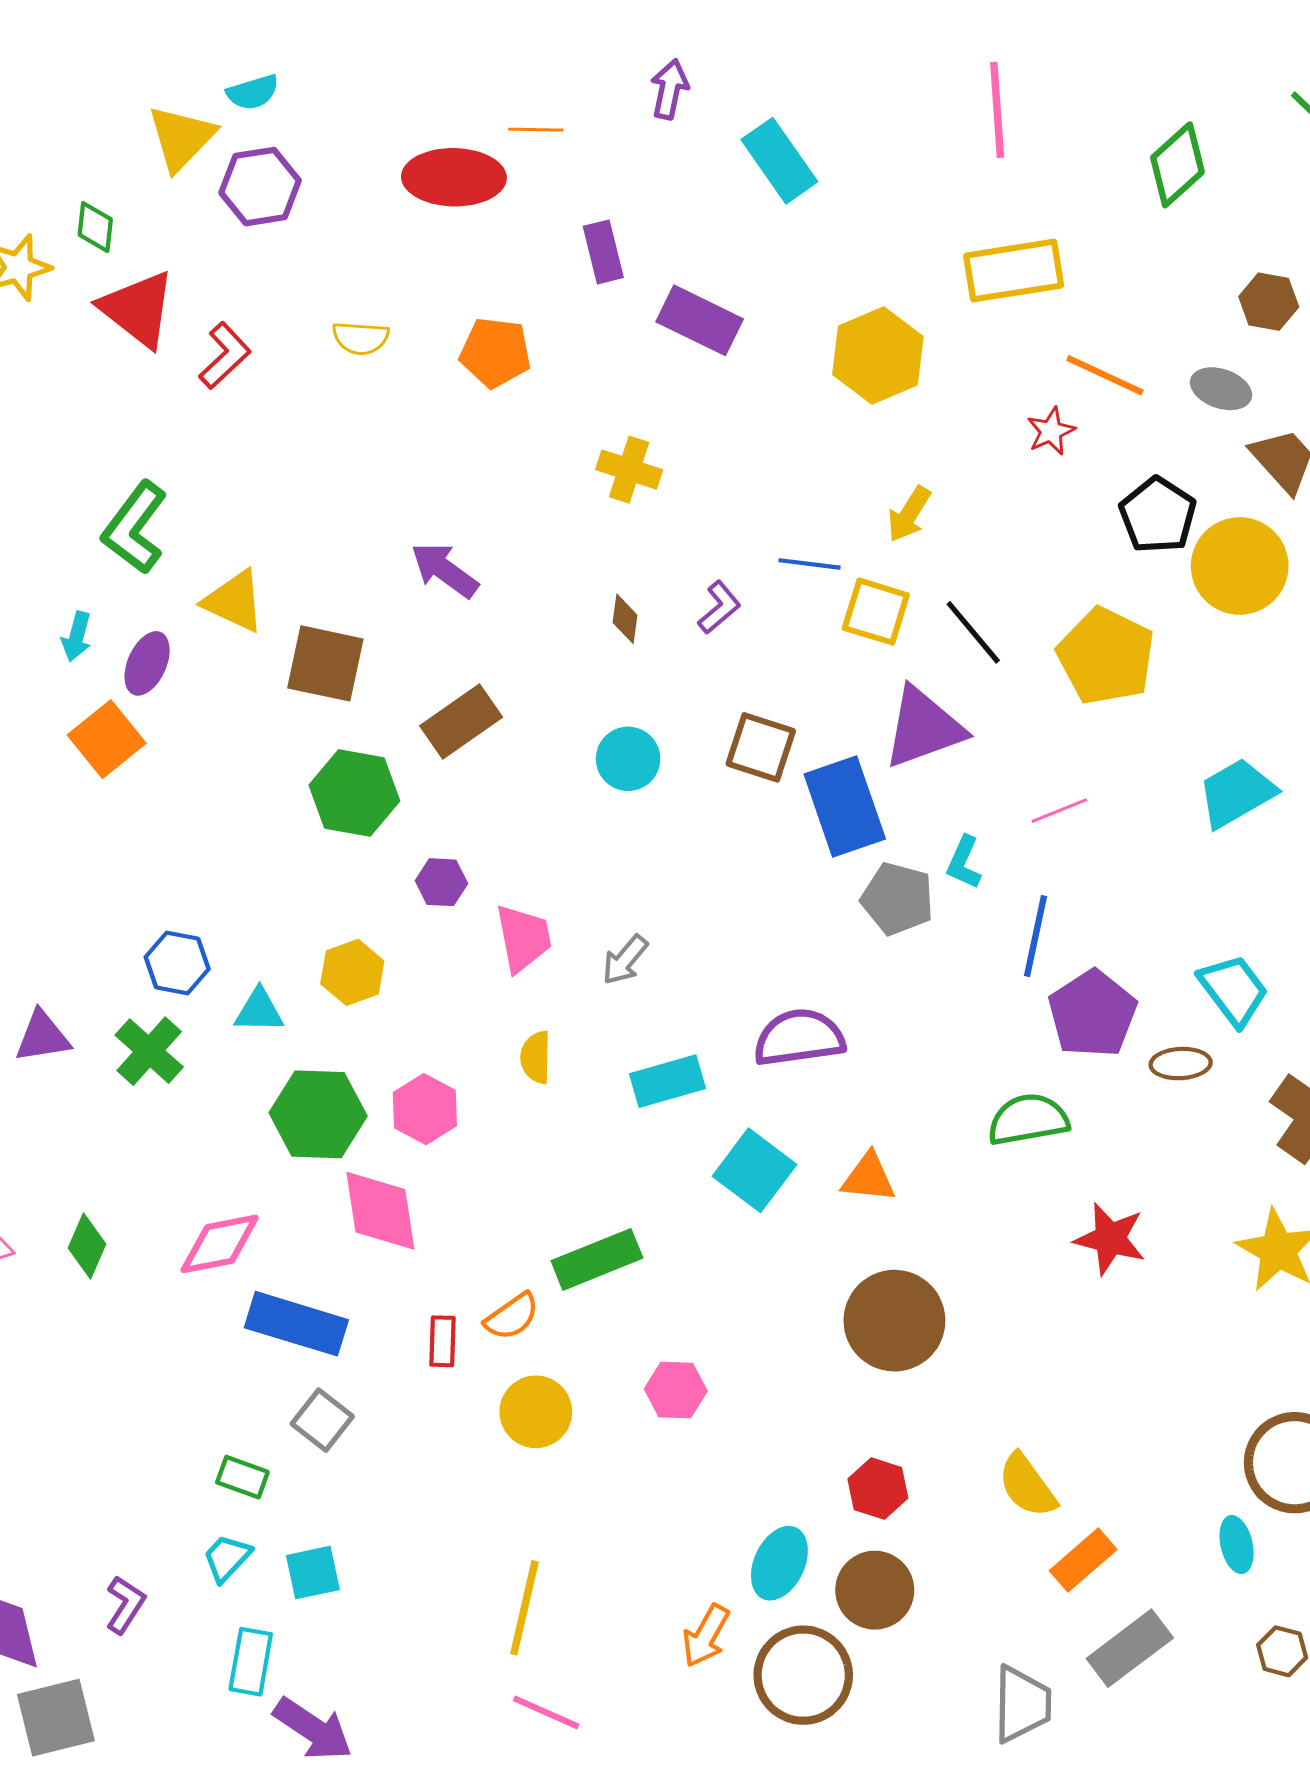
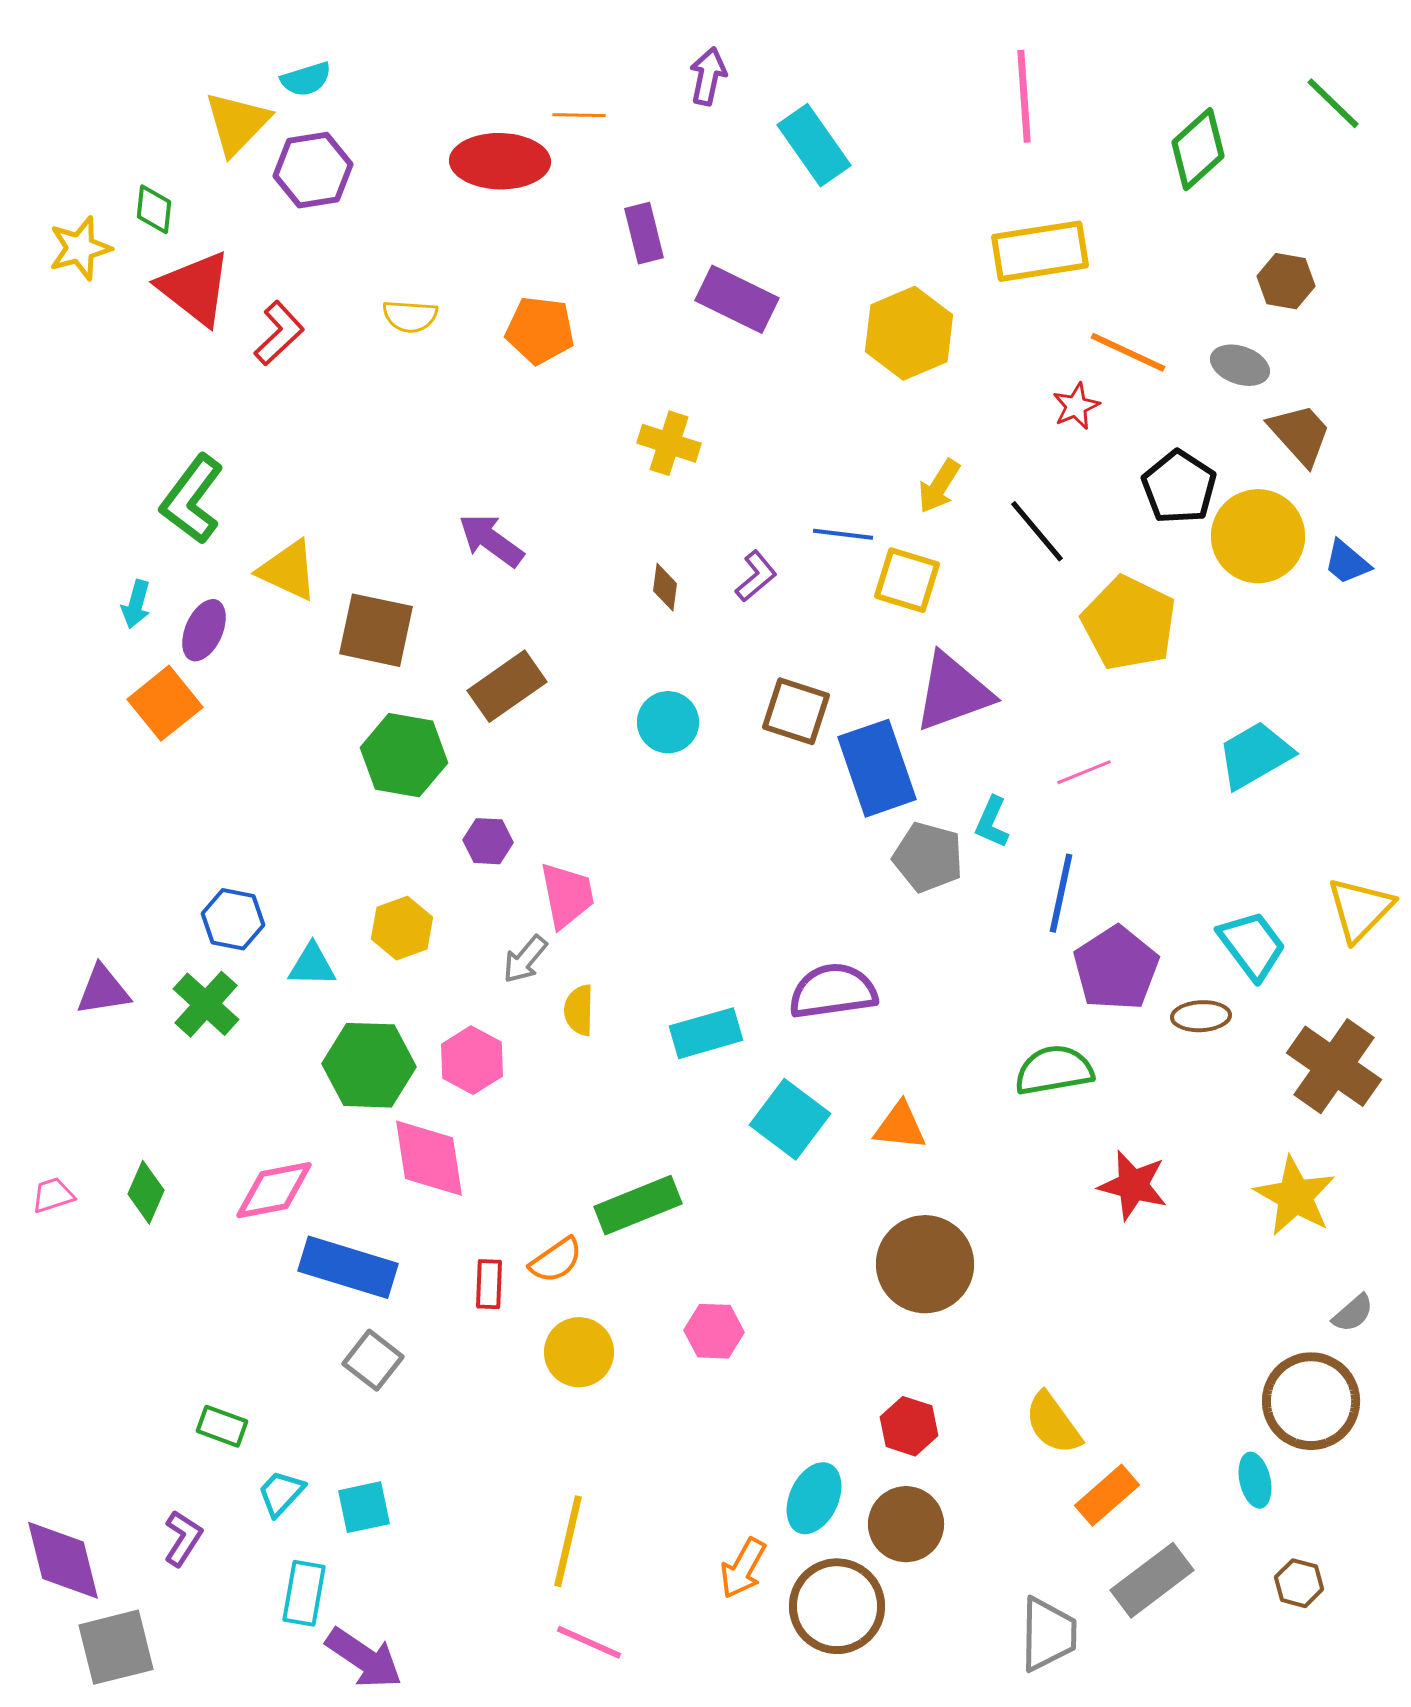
black line: (973, 632) -> (1037, 531), moved
gray arrow: (625, 960) -> (525, 959), moved
green rectangle: (242, 1477) -> (222, 1426), moved

